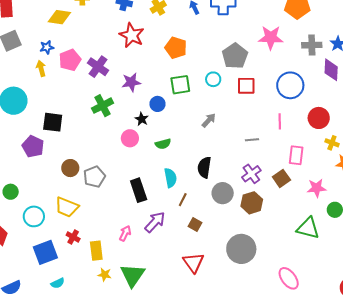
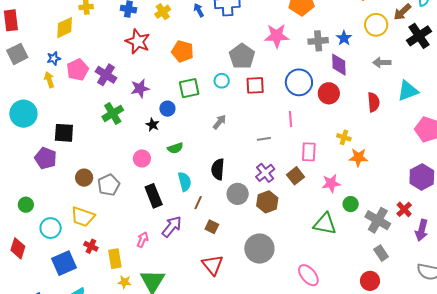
yellow diamond: (59, 17) -> (65, 28), turned -30
red circle: (319, 118) -> (329, 93), moved
pink circle: (130, 138) -> (142, 158), moved

